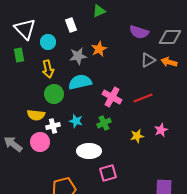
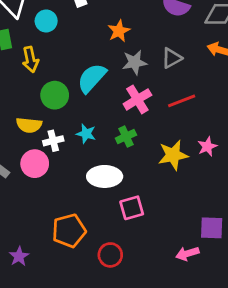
gray star: (78, 56) -> (135, 62), moved
gray triangle: (148, 60) -> (172, 58), moved
yellow arrow: (48, 69) -> (30, 59), moved
cyan semicircle: (80, 82) -> (92, 78), turned -35
pink cross: (112, 97) -> (137, 99), turned 30
yellow star: (137, 136) -> (173, 155), size x1.5

